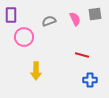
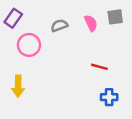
purple rectangle: (11, 15) -> (13, 18), turned 35
yellow arrow: (36, 71) -> (18, 86), moved

